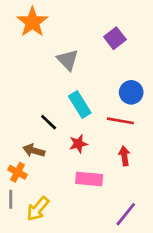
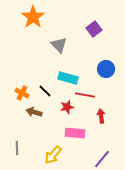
cyan rectangle: (80, 105) -> (68, 78), turned -42
red line: (120, 121) -> (85, 95), moved
orange cross: (17, 172) -> (22, 93), moved
yellow arrow: (38, 209) -> (53, 155), moved

